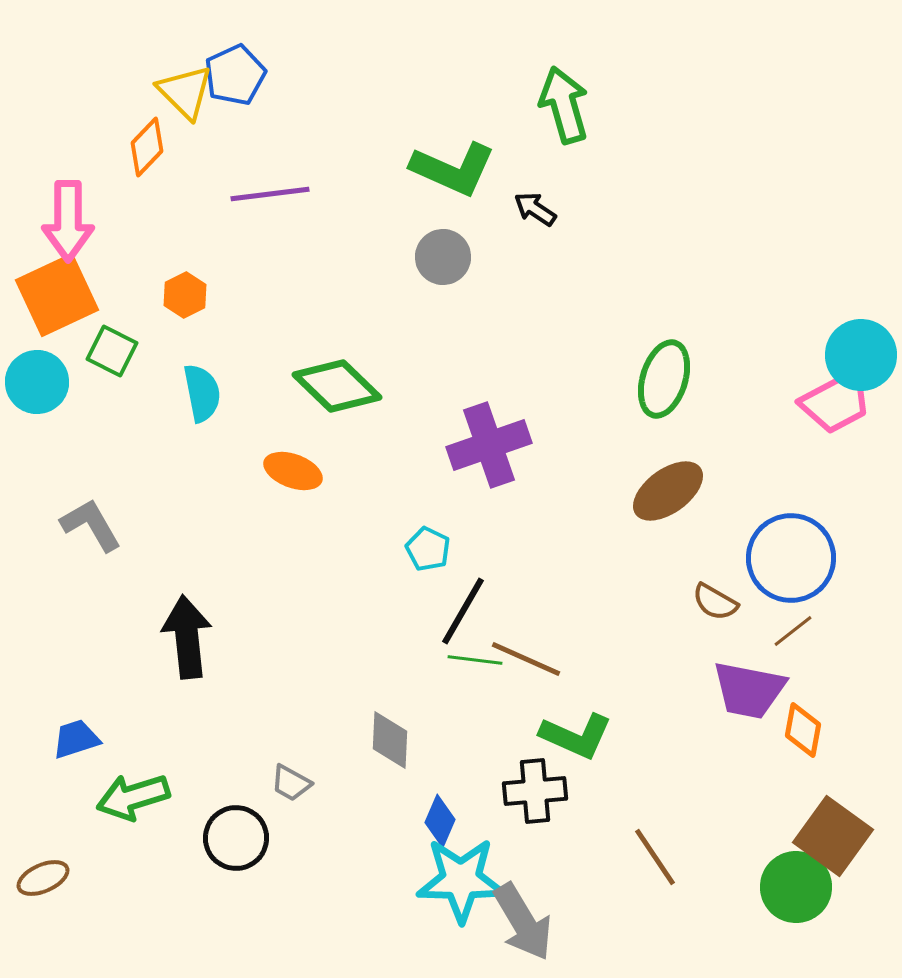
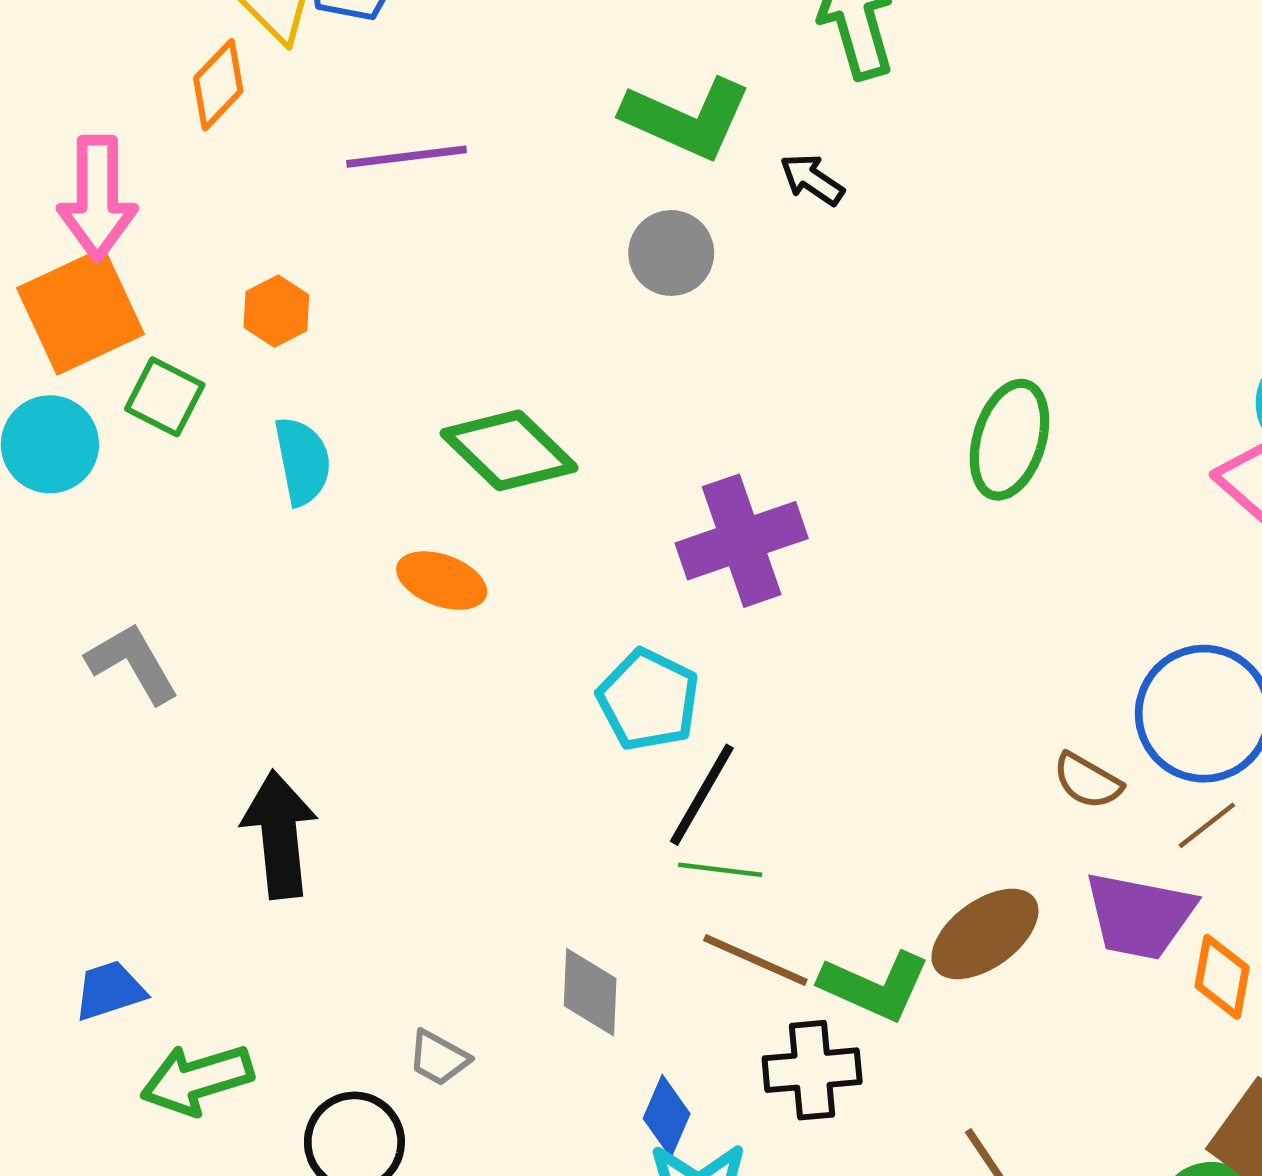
brown ellipse: (668, 491) -> (985, 934), moved
cyan pentagon: (428, 549) -> (648, 700), size x1.5
brown line: (526, 659) -> (755, 960), moved

